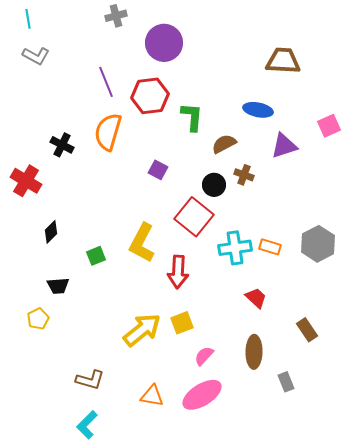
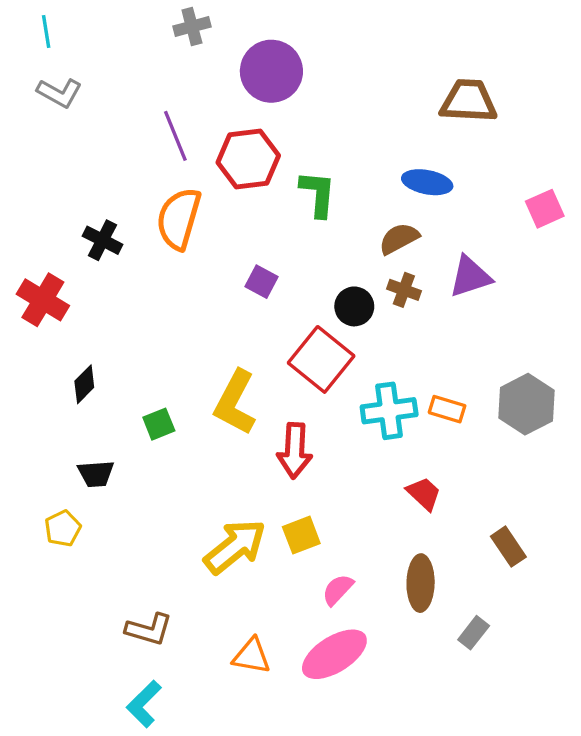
brown semicircle: (224, 144) -> (399, 239), moved
purple triangle: (284, 146) -> (470, 277), moved
gray rectangle: (286, 382) -> (474, 633), turned 60

